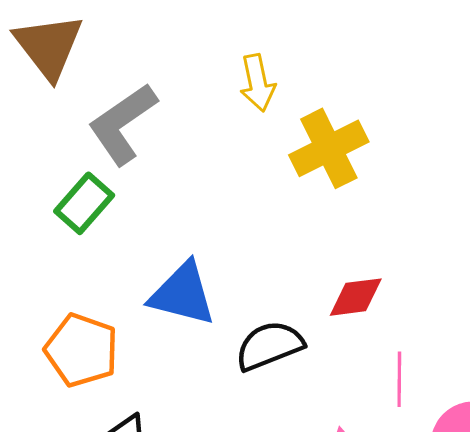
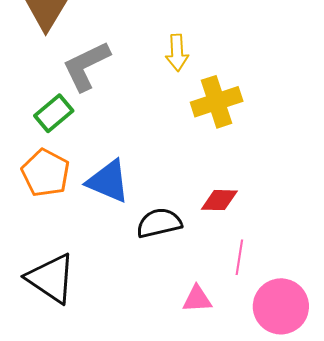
orange pentagon: (82, 350) -> (46, 173), moved

